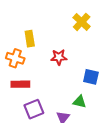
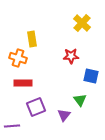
red star: (59, 57) -> (71, 56), moved
green triangle: (80, 102) -> (80, 100), turned 40

